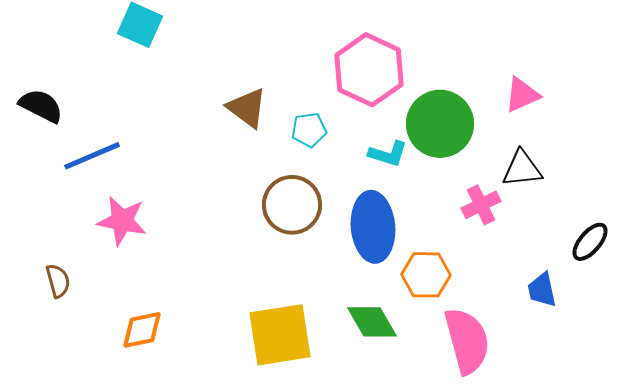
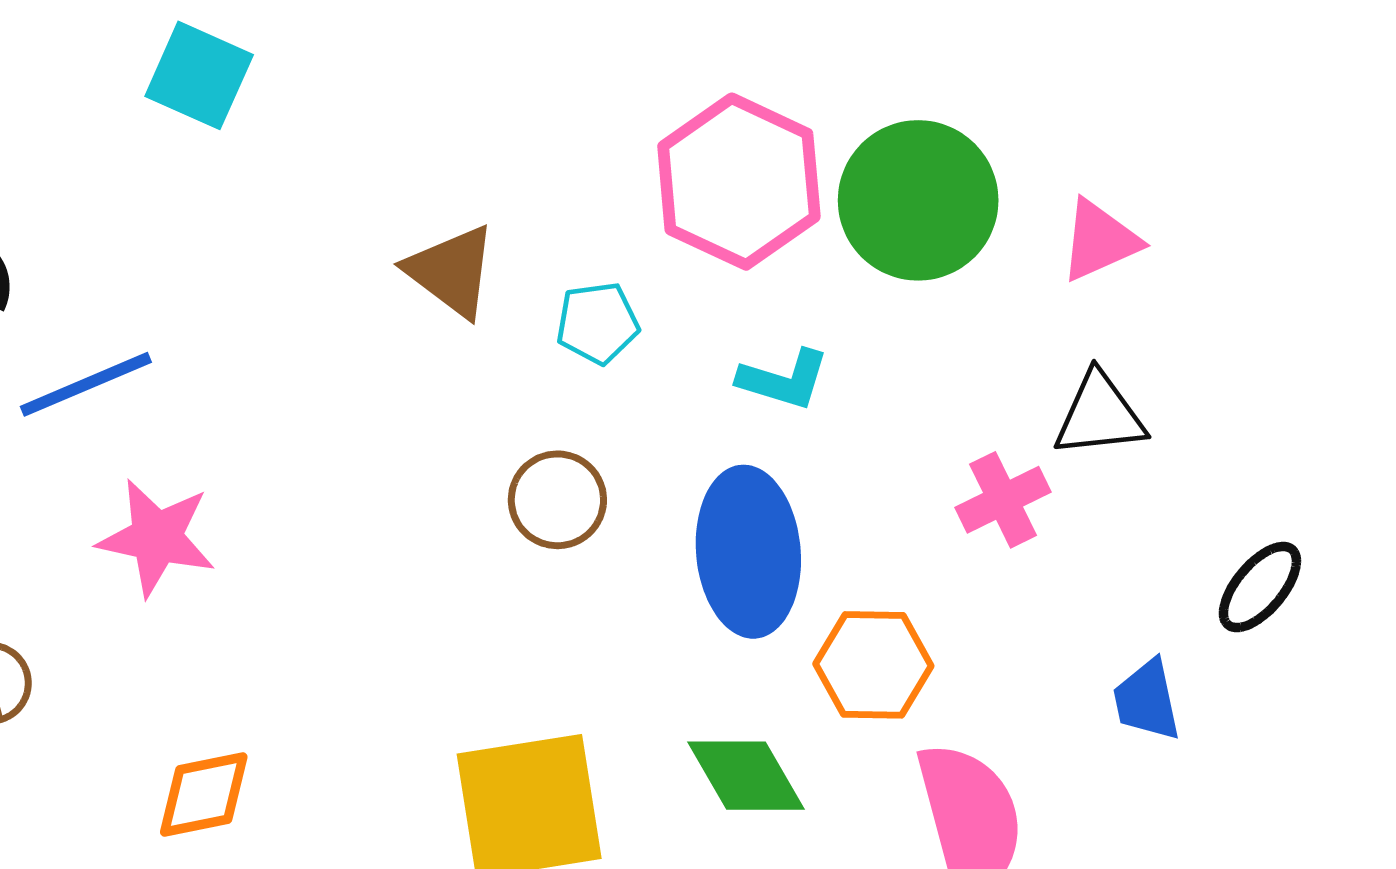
green circle: (440, 124) -> (918, 200), moved
brown circle: (292, 205) -> (557, 500), size x0.7

